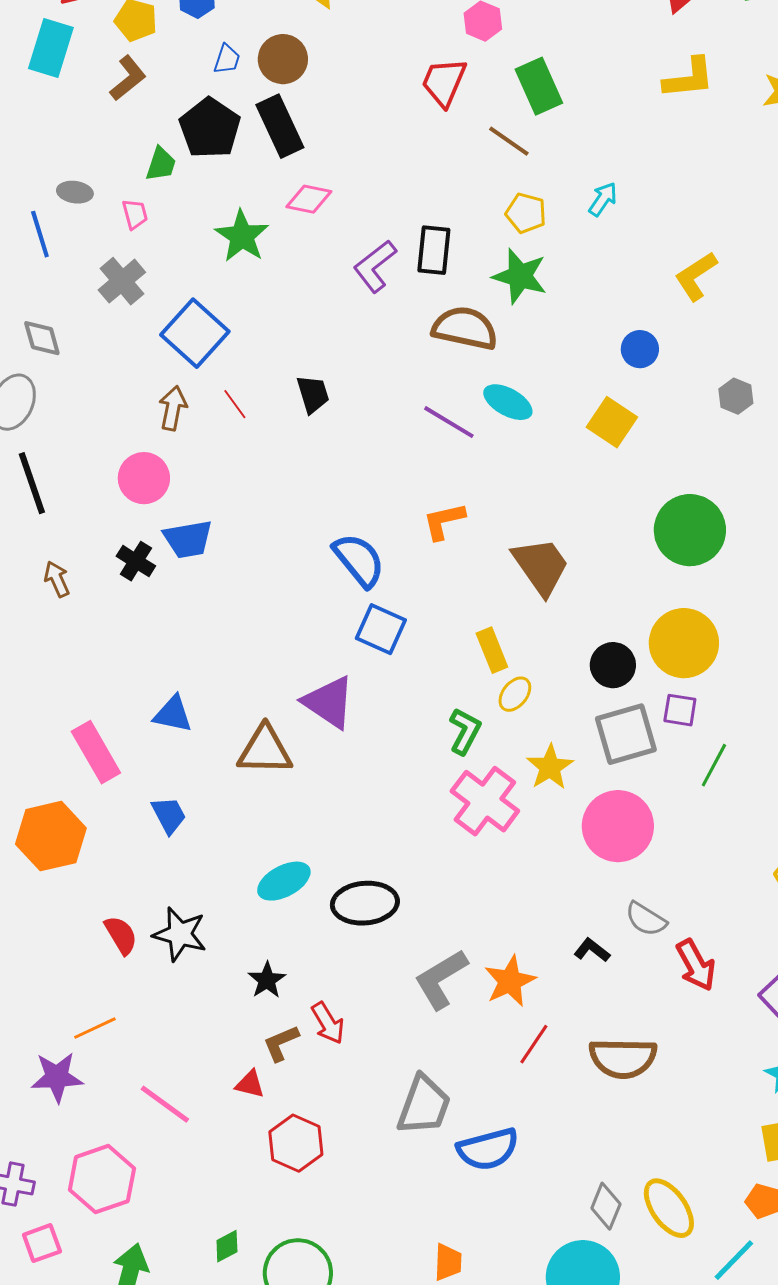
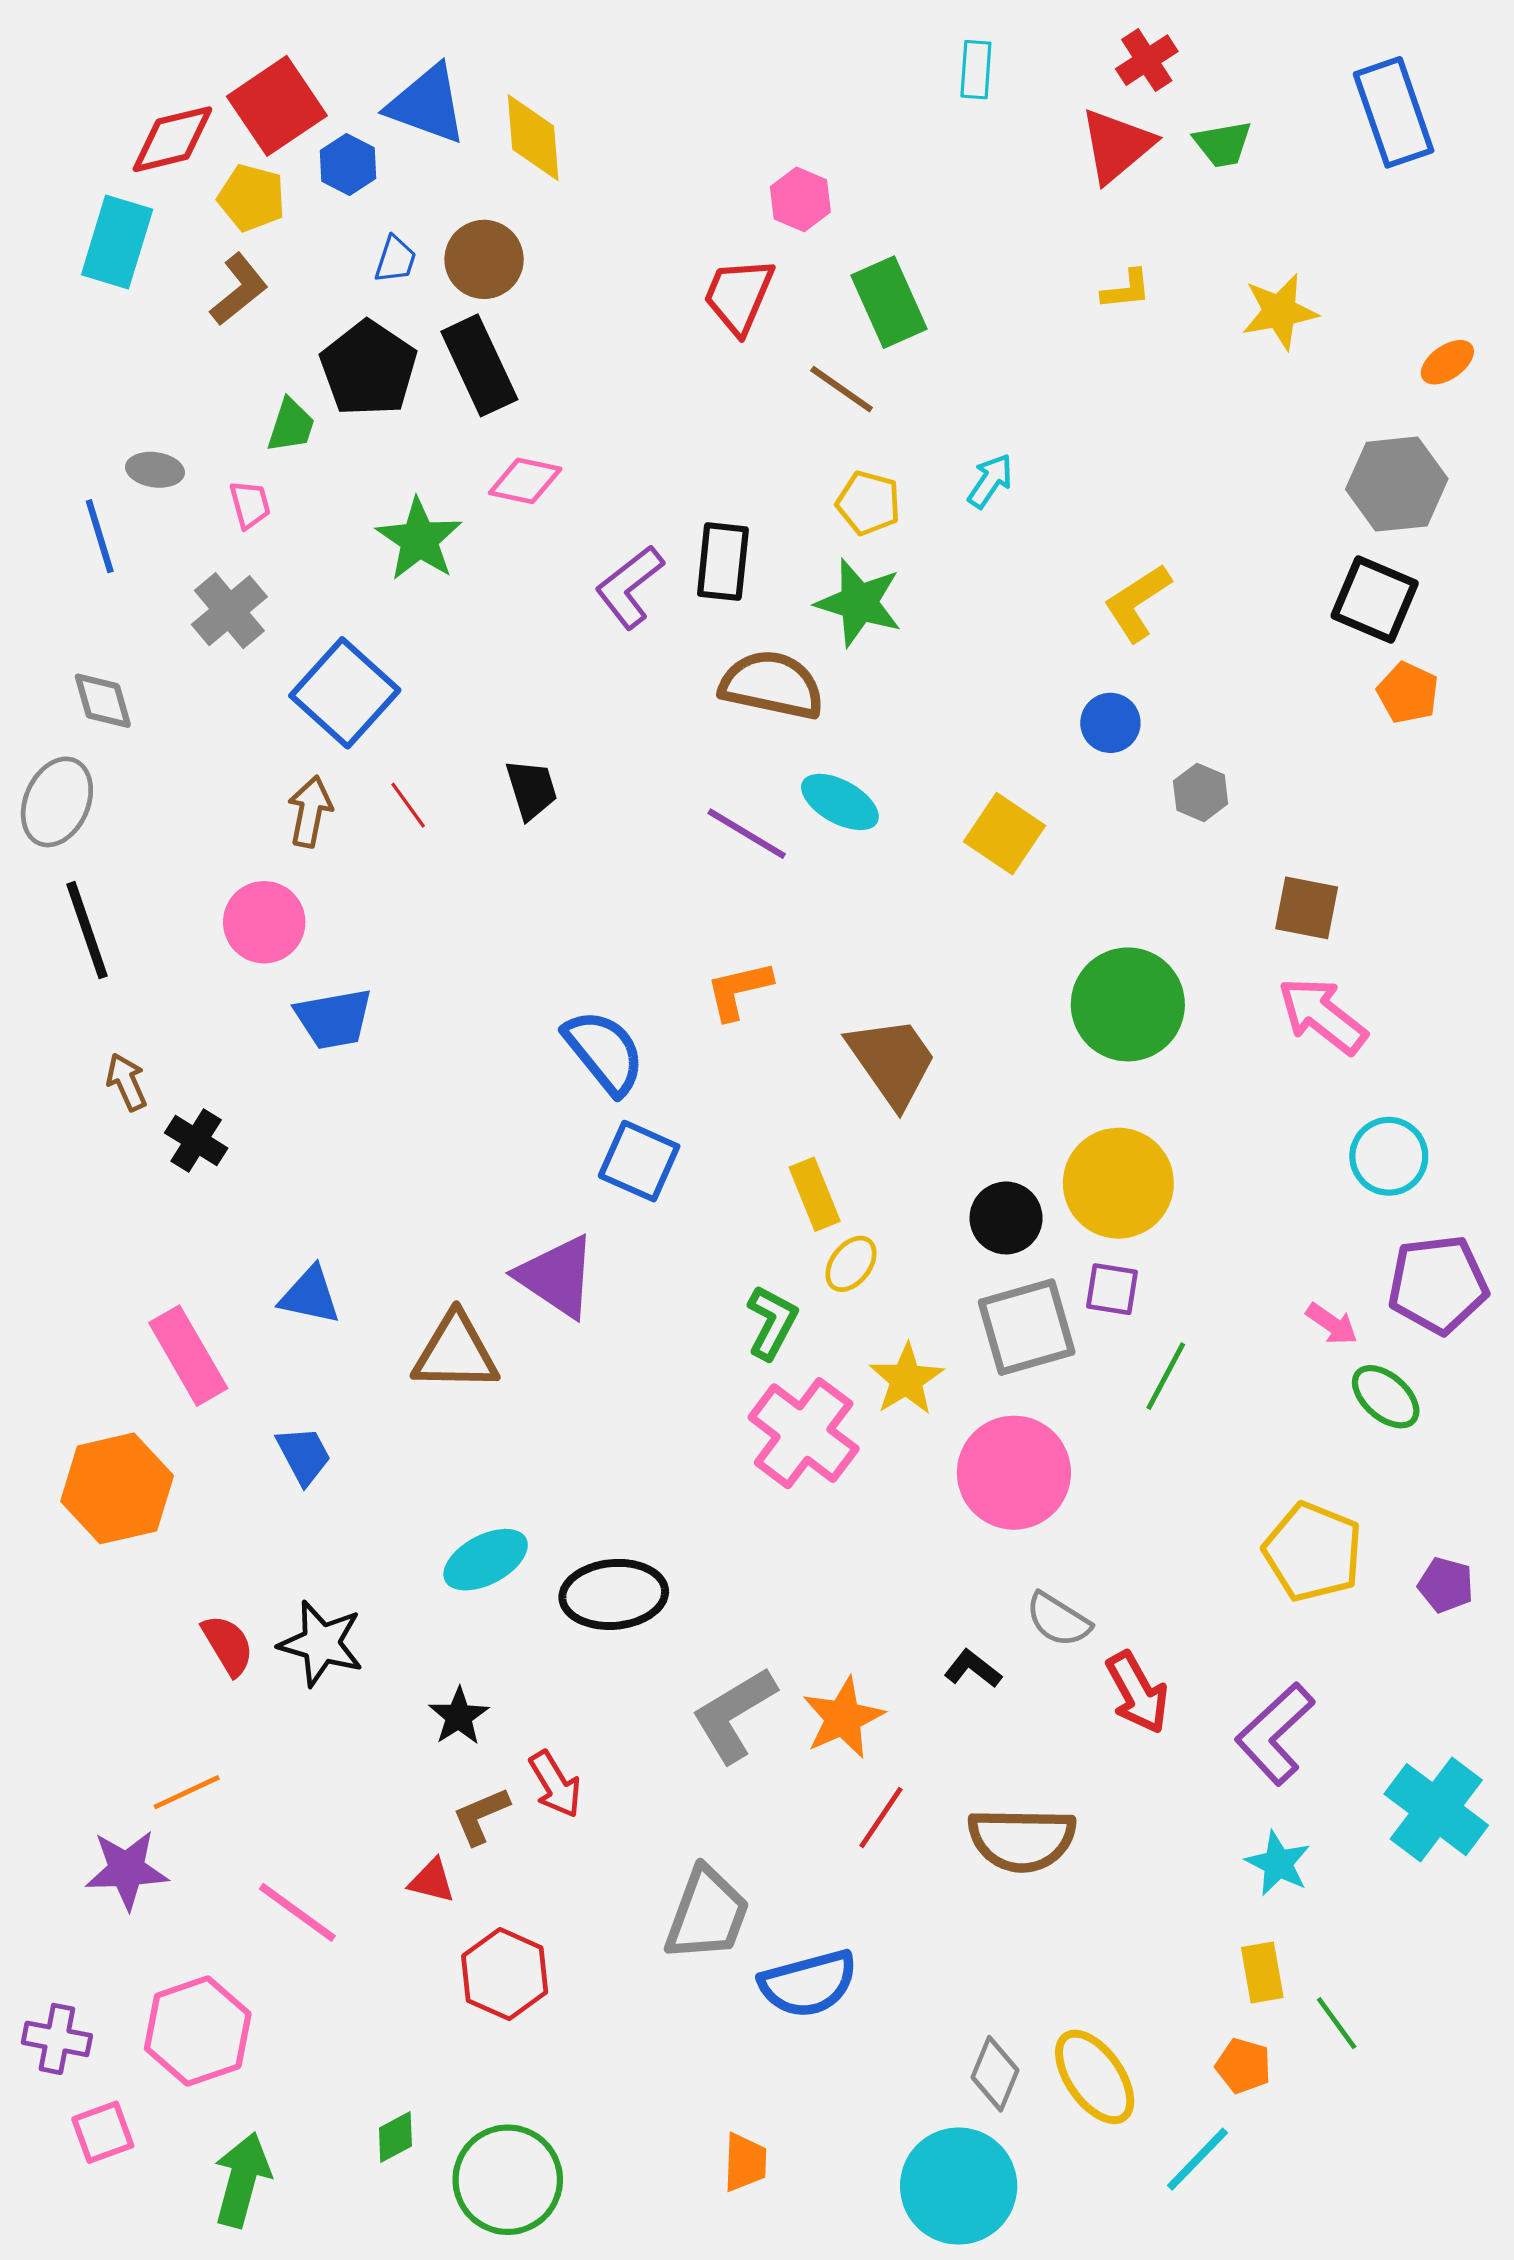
yellow L-shape: (689, 78) -> (1126, 289), size x0.6
blue circle: (640, 349) -> (1110, 723), moved
black cross: (136, 561) -> (196, 1140), moved

